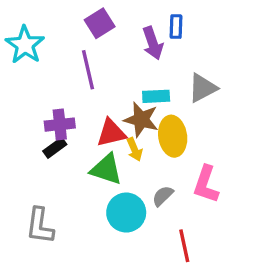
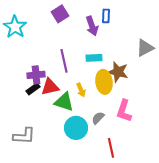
purple line: (88, 70) -> (64, 61), moved
gray triangle: (203, 88) -> (145, 48), moved
brown star: (141, 120) -> (118, 72), moved
red triangle: (111, 133) -> (50, 87), moved
gray L-shape: (40, 226) -> (24, 136), turned -95

